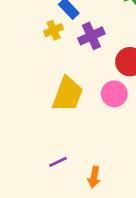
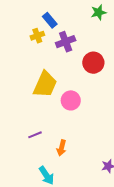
pink circle: (114, 94) -> (71, 100), moved

